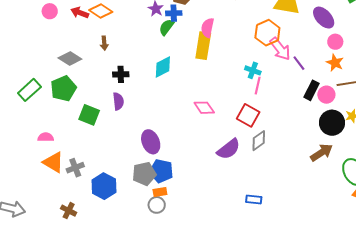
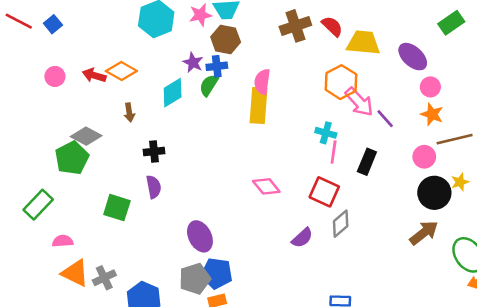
cyan diamond: (163, 67) -> (173, 93), moved
green pentagon: (64, 88) -> (72, 158), moved
green rectangle: (29, 90) -> (38, 205), moved
black rectangle: (312, 90) -> (367, 162), moved
purple semicircle: (229, 149) -> (302, 238), size x0.7

